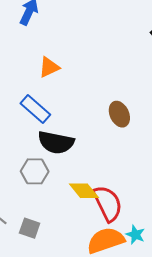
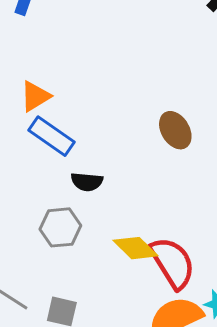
orange triangle: (49, 67) -> (35, 96), moved
black semicircle: (56, 142) -> (87, 182), size x0.6

